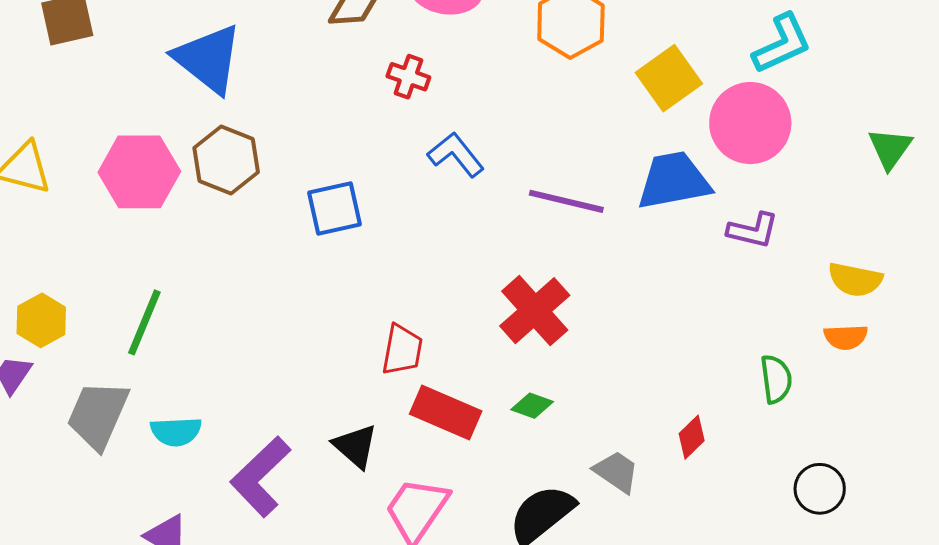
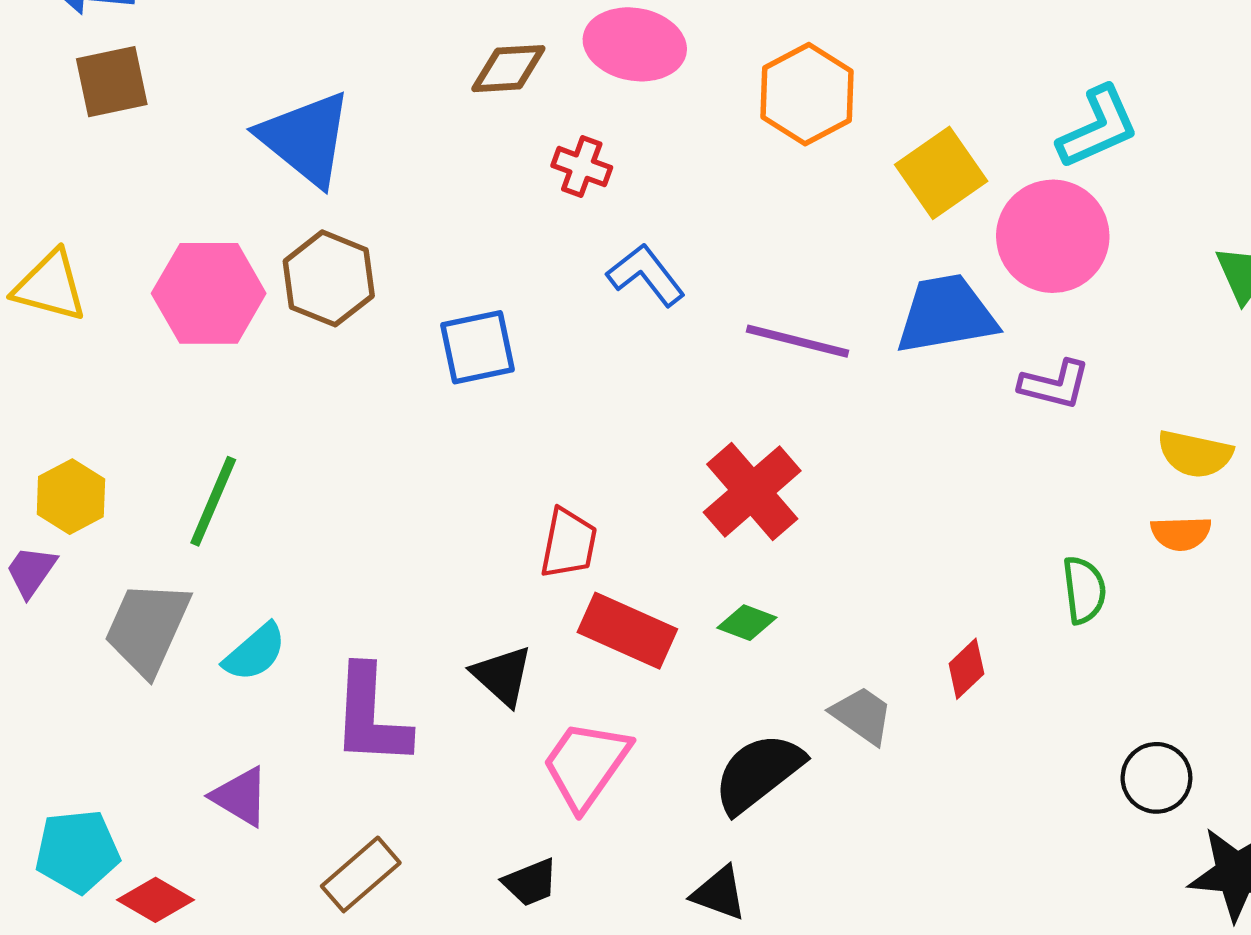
cyan semicircle: (176, 432) -> (255, 652), turned -39
purple L-shape: (260, 477) -> (371, 716), turned -44
black circle: (820, 489) -> (1156, 778), moved

